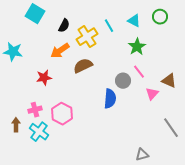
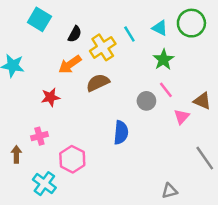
green circle: (160, 17) -> (191, 23), size x1.5
blue semicircle: (110, 99) -> (121, 132), moved
pink hexagon: (62, 114) -> (72, 159), moved
cyan cross: (39, 132) -> (44, 184), moved

